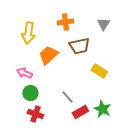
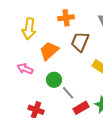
brown trapezoid: (79, 46) -> (80, 42), turned 125
green circle: (30, 93) -> (54, 80), moved

